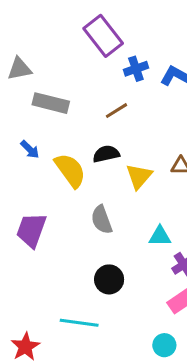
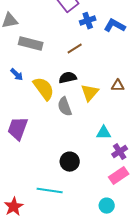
gray semicircle: (102, 220) -> (65, 107), moved

